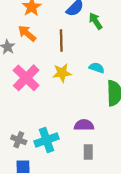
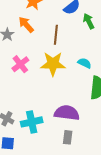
yellow star: (62, 73) -> (53, 64), size x1.4
pink cross: (26, 78) -> (20, 64), size x0.7
purple semicircle: (84, 125) -> (67, 113), size x1.4

